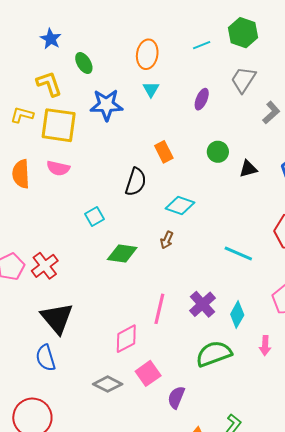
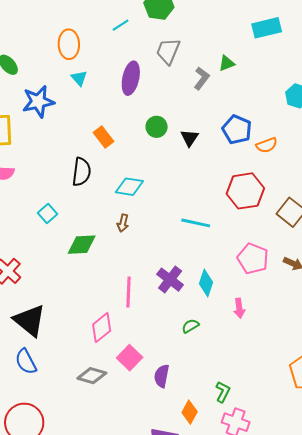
purple ellipse: (202, 99) -> (131, 78), size x1.5
black triangle: (248, 169) -> (190, 138), turned -30
green semicircle: (214, 354) -> (190, 326), size x0.5

